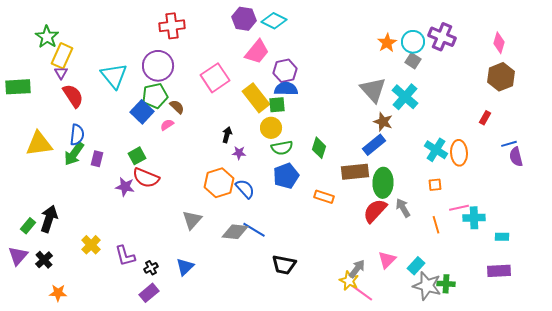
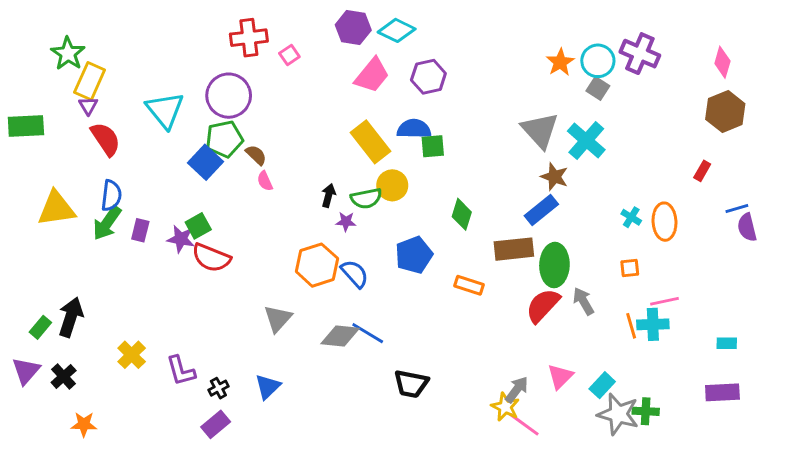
purple hexagon: (285, 71) -> (428, 77), moved
pink square: (215, 78) -> (289, 55), moved, size x0.5
green square: (277, 105) -> (433, 146), moved
pink semicircle: (167, 125) -> (265, 181), moved, turned -80
green semicircle: (282, 148) -> (366, 198), moved
cyan cross: (436, 150) -> (631, 217), size x0.6
purple star: (125, 187) -> (181, 239), moved
cyan cross: (474, 218) -> (653, 324), moved

